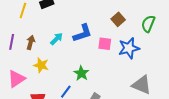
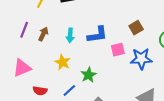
cyan arrow: (57, 39) -> (70, 35), turned 128
pink square: (105, 44) -> (118, 50), turned -32
yellow star: (41, 65) -> (63, 62), moved

